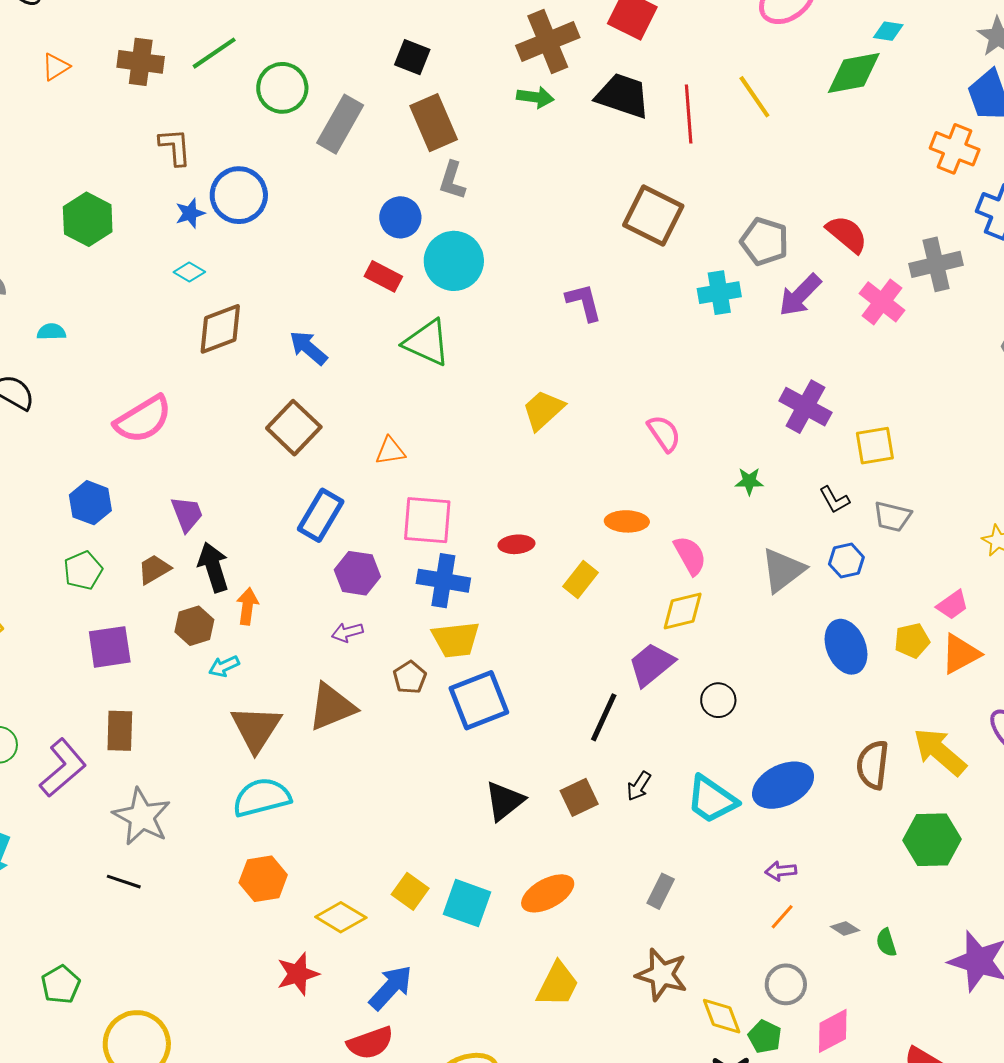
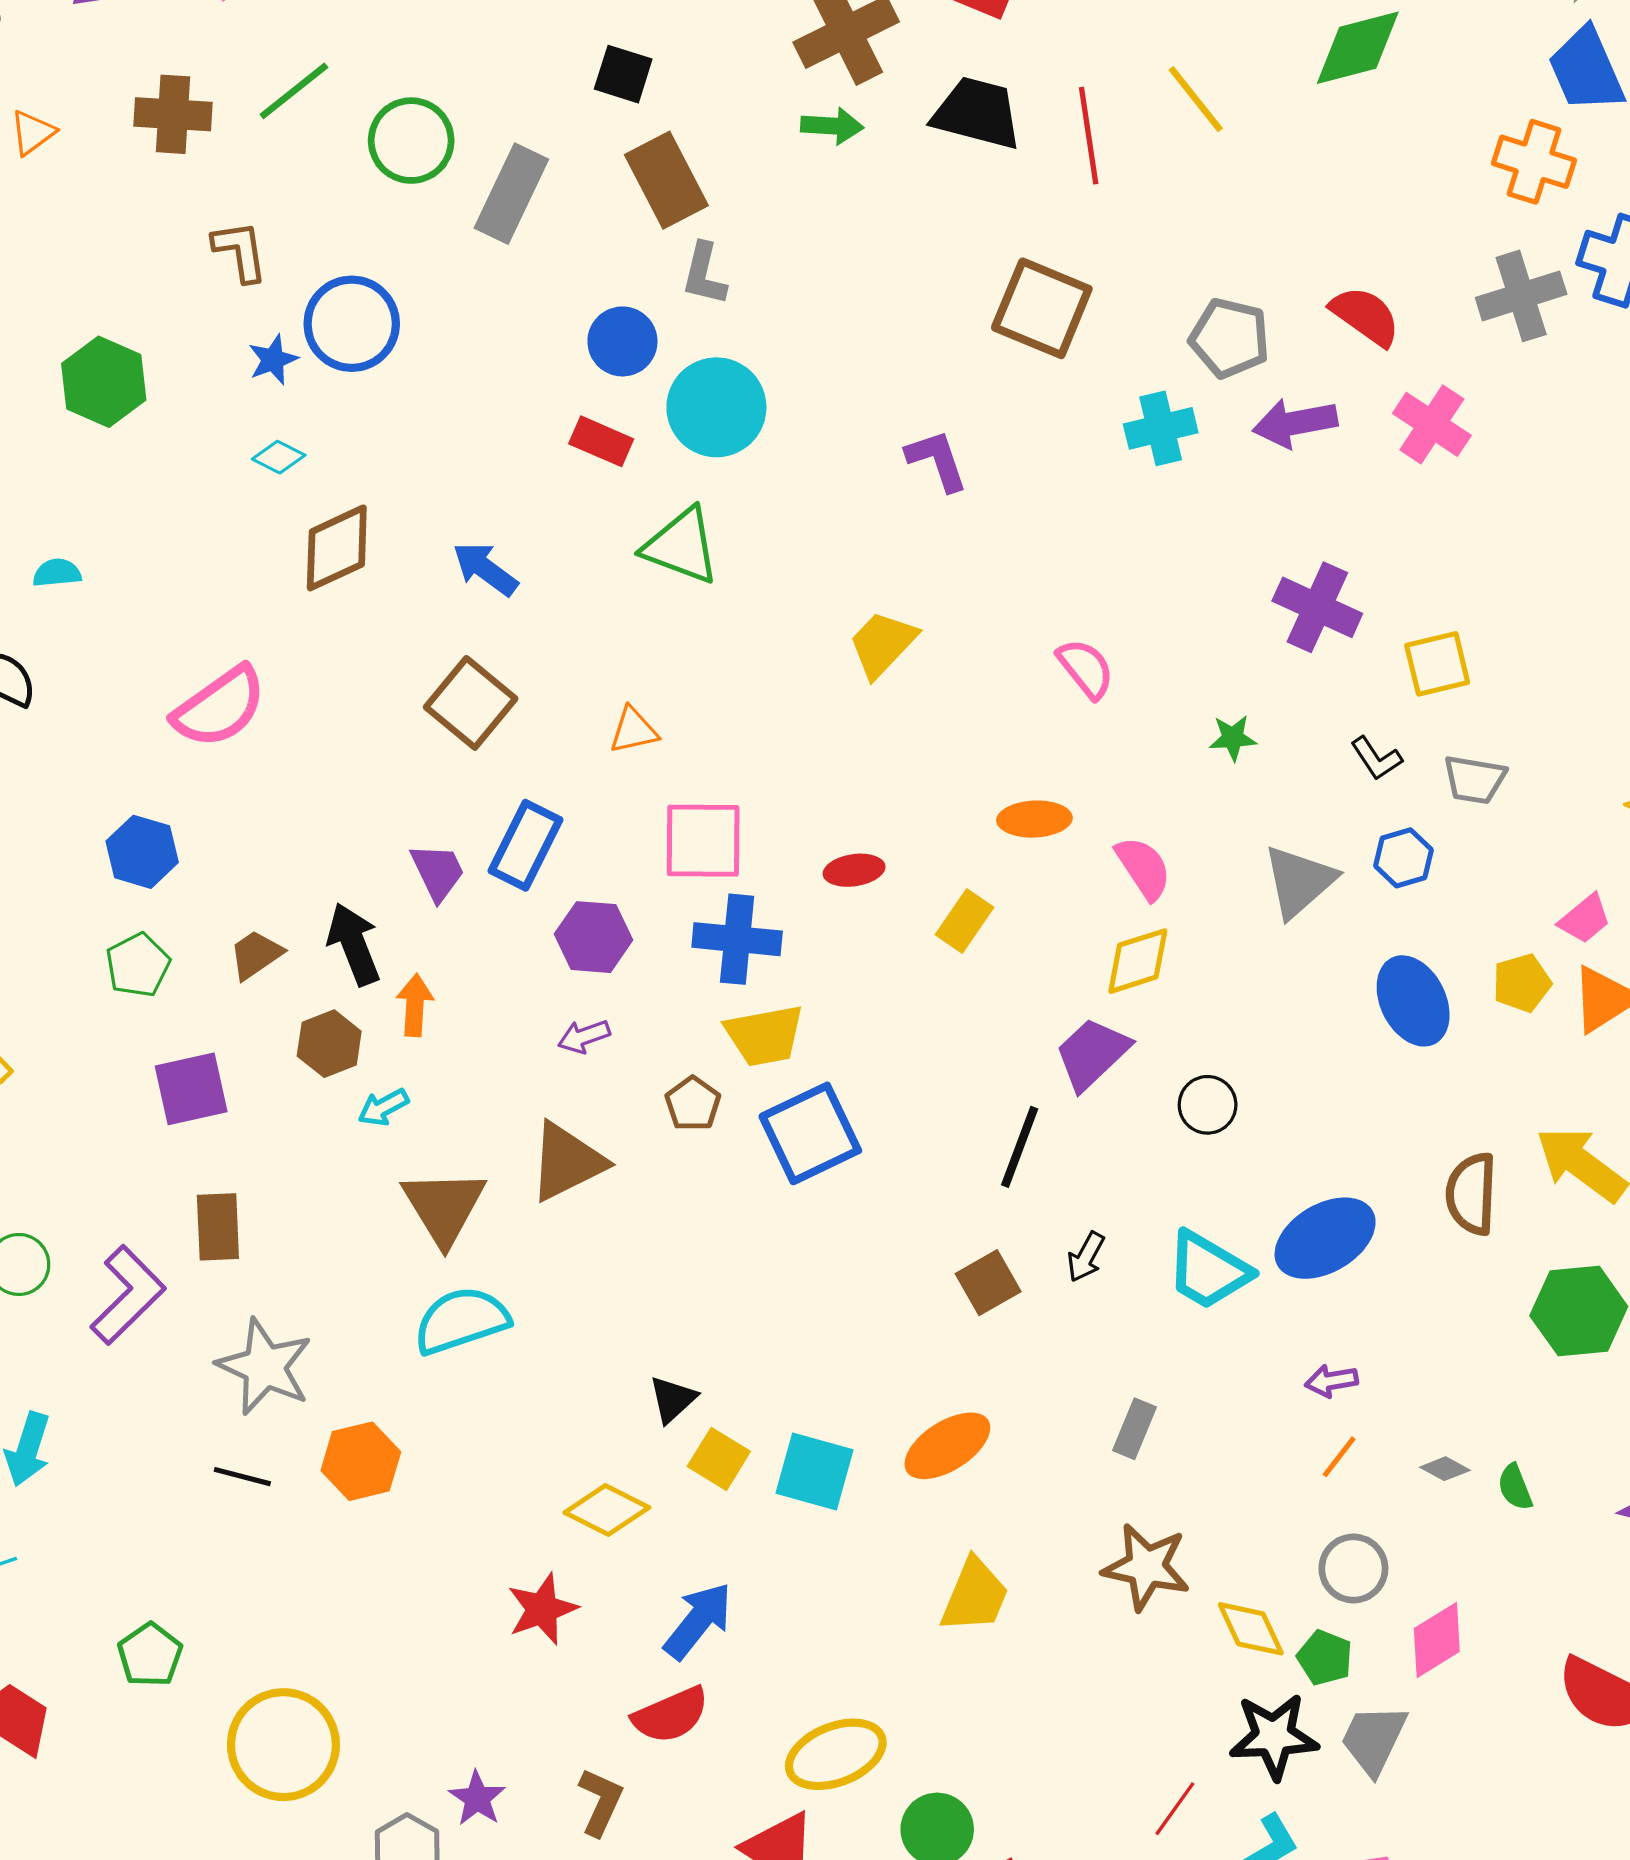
gray cross: (936, 264) -> (1521, 296), moved
purple arrow: (800, 295) -> (1295, 423), turned 39
purple trapezoid: (187, 514) -> (438, 872), moved
black triangle: (504, 801) -> (673, 1399), moved, size x0.7
orange hexagon: (263, 879) -> (361, 1461), moved

